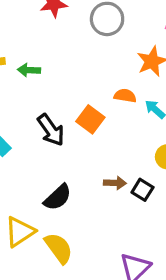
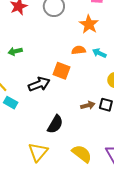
black arrow: (51, 130) -> (39, 84), turned -60
yellow semicircle: (59, 248) -> (82, 154), moved

